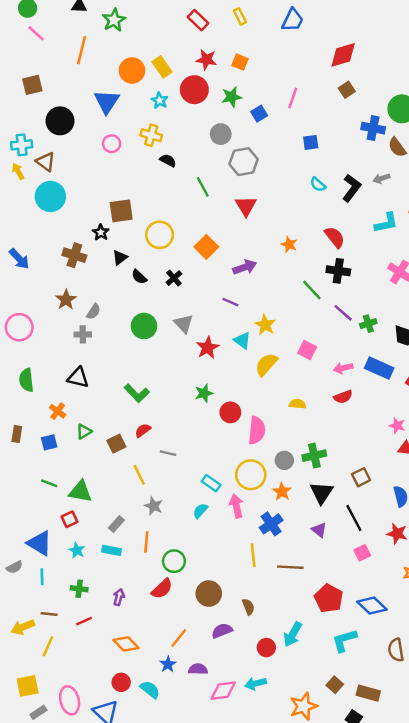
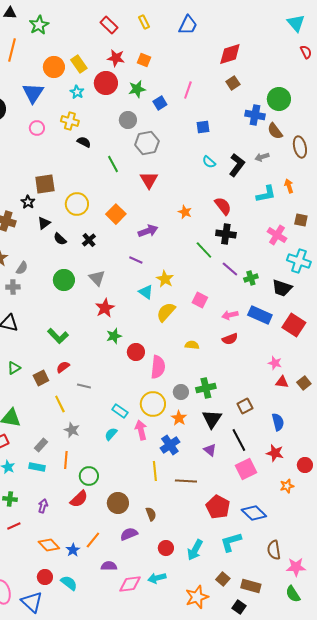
red star: (208, 348) -> (105, 308), moved
pink square: (362, 553) -> (246, 469), size x1.5
cyan arrow: (293, 634) -> (195, 550), moved
blue star: (168, 664) -> (73, 550), moved

